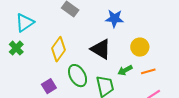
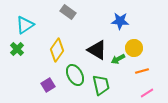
blue star: (114, 18) -> (120, 21), moved
green arrow: (125, 70) -> (118, 59), moved

